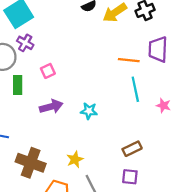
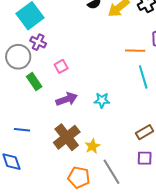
green rectangle: (18, 85) -> (34, 82), turned -30
brown cross: (31, 163) -> (67, 137), moved, turned 36

